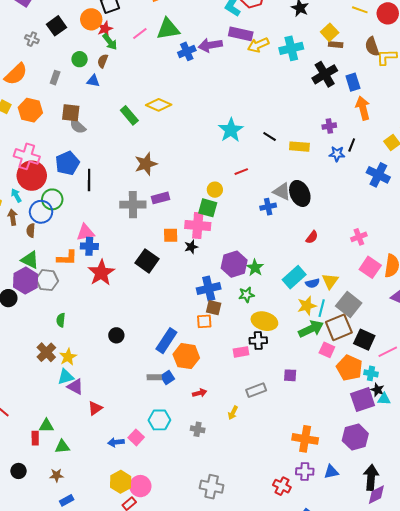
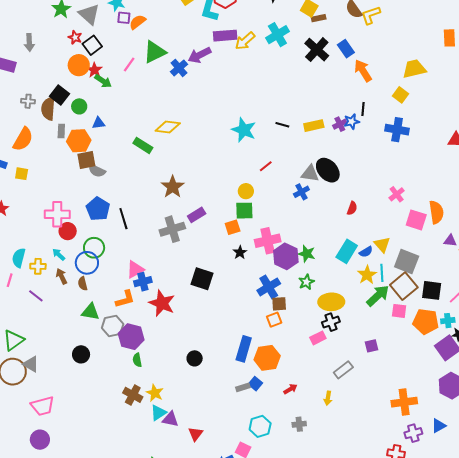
black square: (57, 26) -> (60, 95), moved
brown semicircle: (103, 61) -> (48, 109), moved, size x1.6
orange hexagon: (30, 110) -> (79, 141), moved
purple cross: (329, 126) -> (340, 124), moved
red circle: (32, 176) -> (68, 231), size x0.6
pink cross: (198, 225) -> (268, 241), moved
orange square: (171, 235) -> (233, 227), moved
purple hexagon: (26, 281) -> (131, 337), moved

